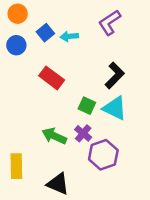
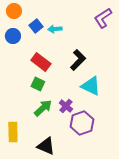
purple L-shape: (110, 23) -> (103, 18), moved
black L-shape: (115, 75) -> (78, 60), moved
green square: (87, 106) -> (38, 84), moved
green arrow: (54, 136) -> (43, 108), turned 114

